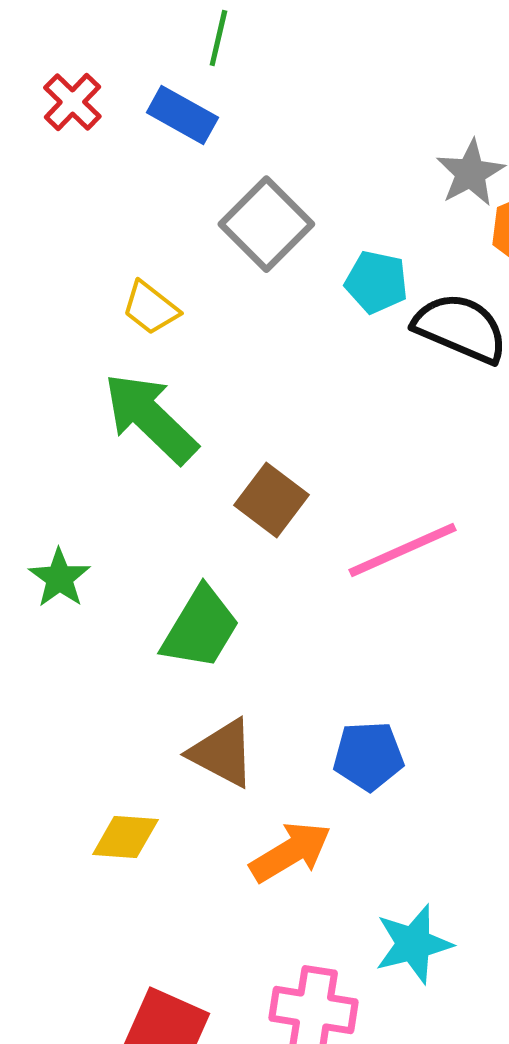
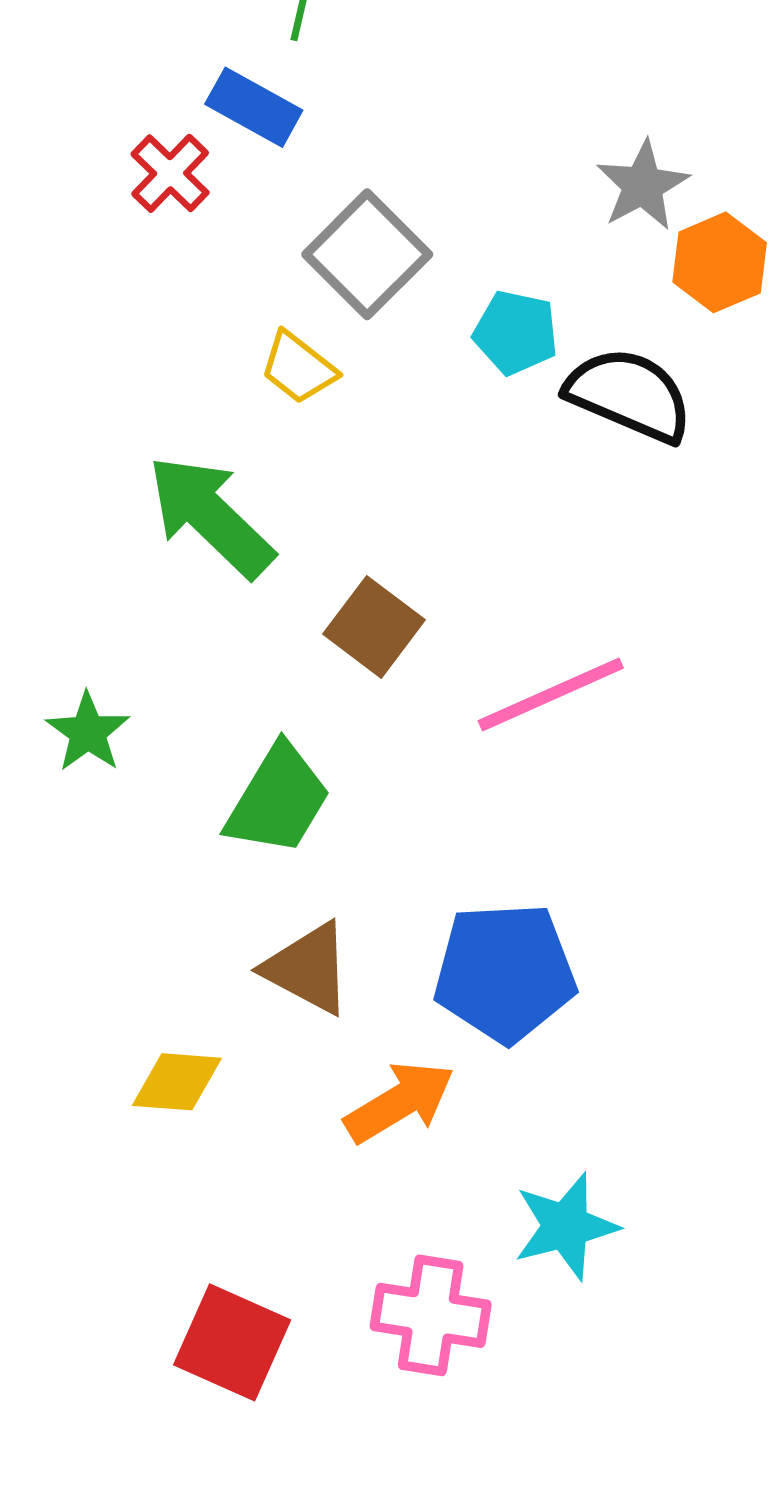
red cross: (72, 102) -> (170, 173), moved
yellow trapezoid: (150, 308) -> (298, 368), moved
blue pentagon: (368, 756) -> (505, 972), size x1.5

